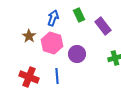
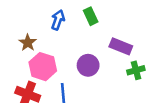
purple rectangle: (103, 26) -> (121, 46), moved, turned -30
pink hexagon: (52, 43) -> (43, 67), moved

